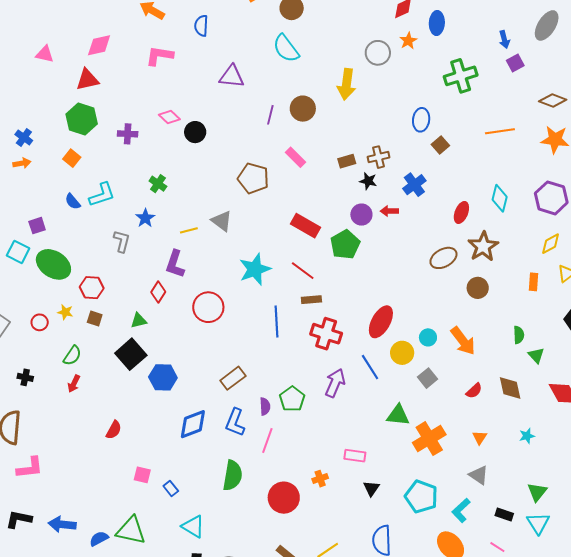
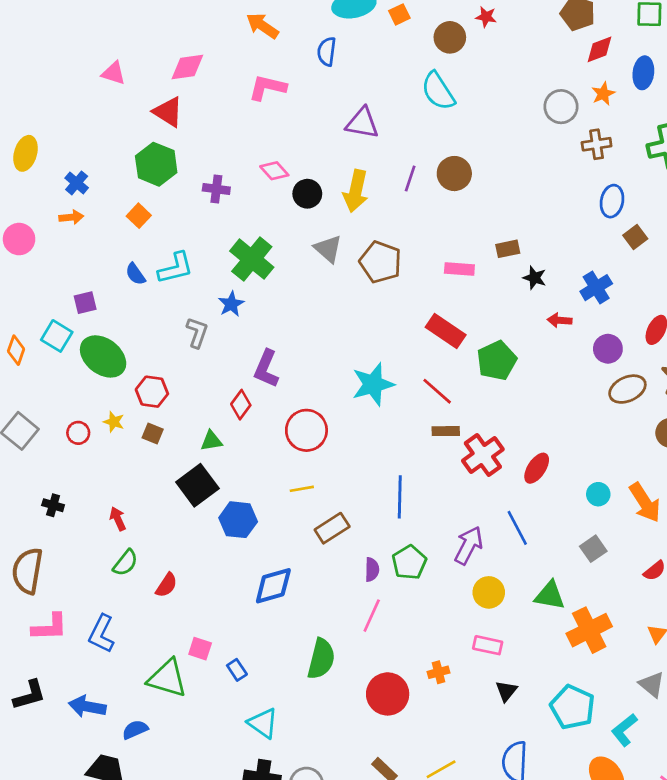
red triangle: (87, 80) -> (168, 112), turned 40
yellow arrow: (346, 84) -> (356, 191), moved
pink rectangle: (295, 157) -> (459, 269), moved, turned -45
brown cross: (379, 157) -> (597, 144), moved
green cross: (158, 184) -> (252, 259), size x1.8
purple circle: (361, 215) -> (608, 349), moved
gray triangle: (222, 221) -> (328, 249), moved
yellow line: (189, 230) -> (302, 489), moved
blue line: (276, 321) -> (400, 497), moved
red ellipse: (381, 322) -> (537, 468), size x0.7
red cross: (326, 334) -> (483, 455), moved, turned 32
yellow circle: (402, 353) -> (489, 592), moved
green semicircle: (72, 356) -> (125, 563), moved
red arrow: (74, 384) -> (118, 519), turned 126
blue L-shape: (235, 422) -> (102, 634), moved
black L-shape: (19, 519) -> (30, 695), turned 148
green triangle: (131, 530) -> (167, 678), moved

